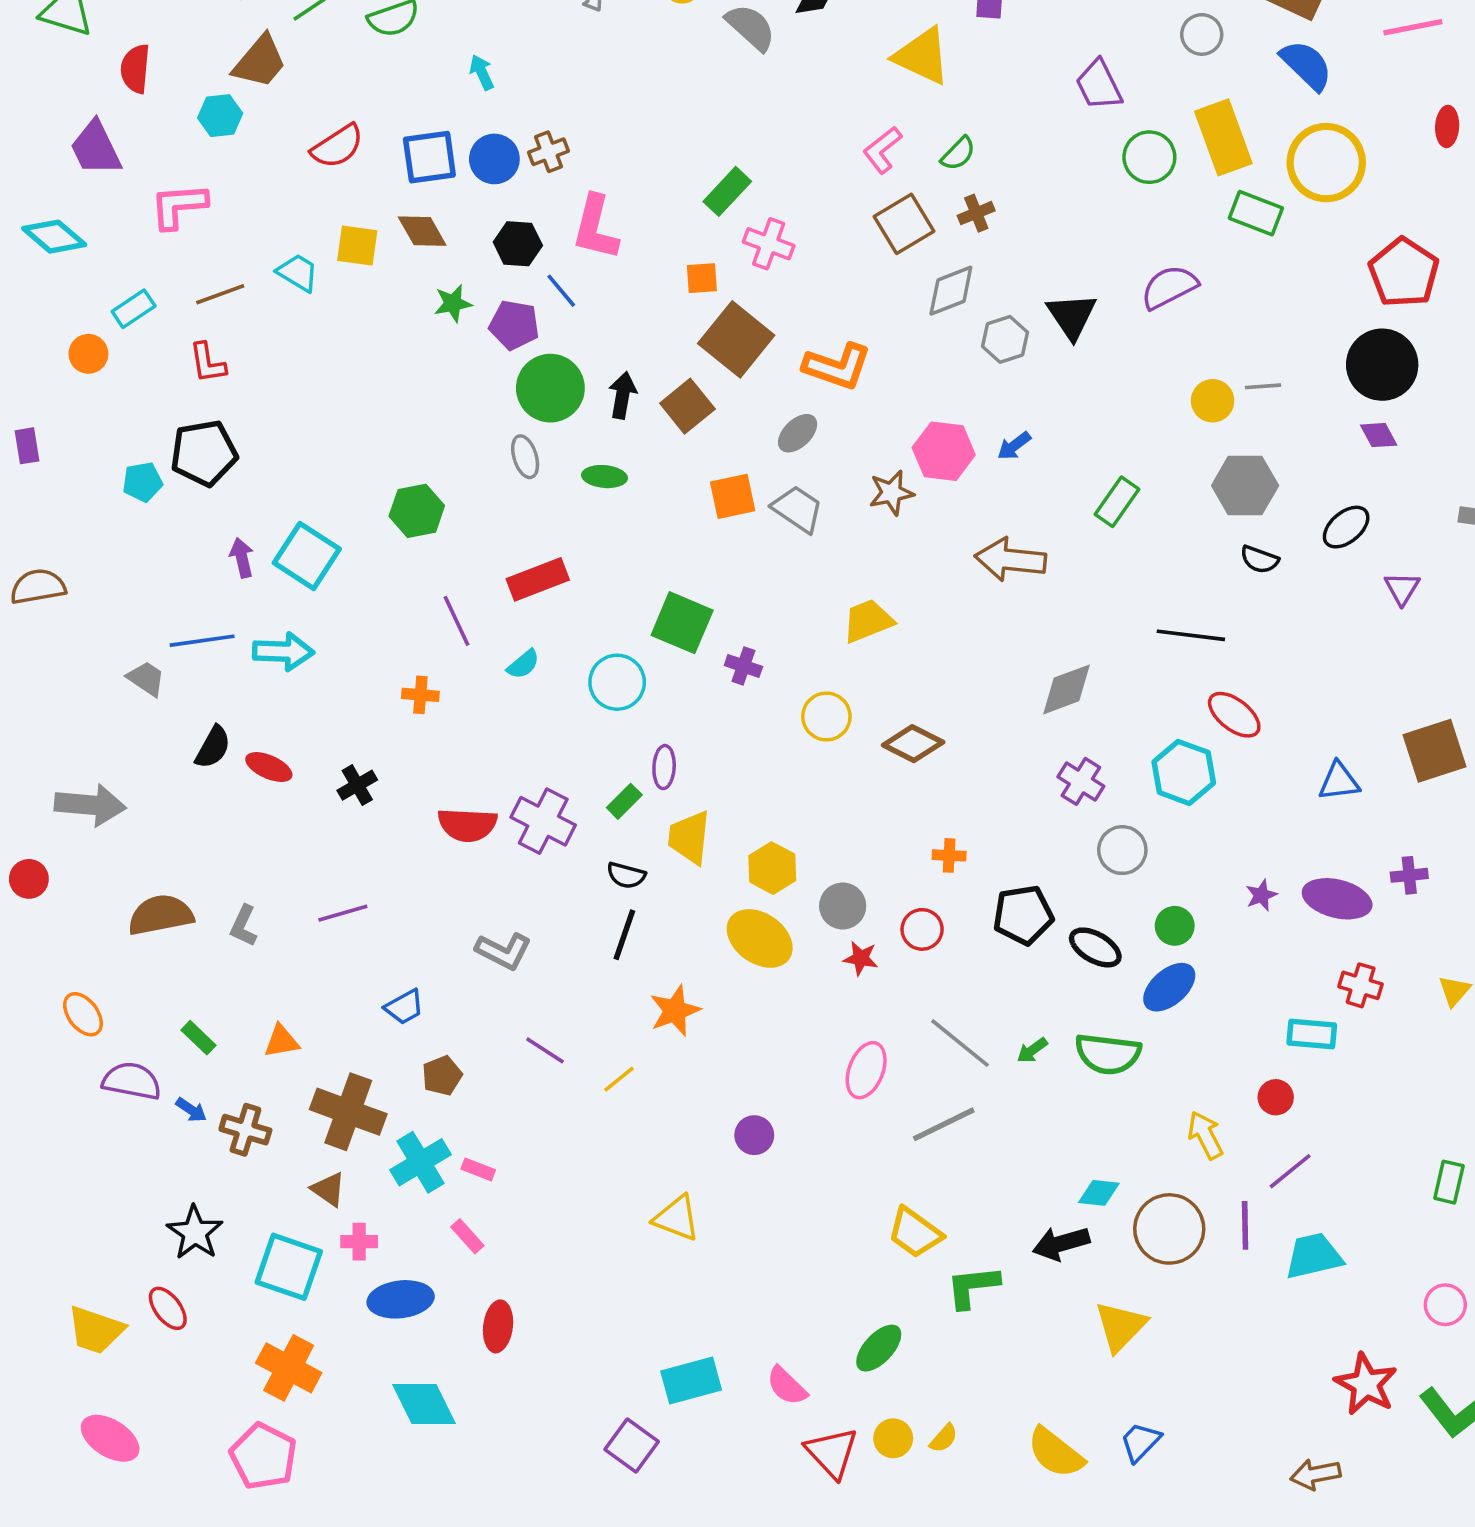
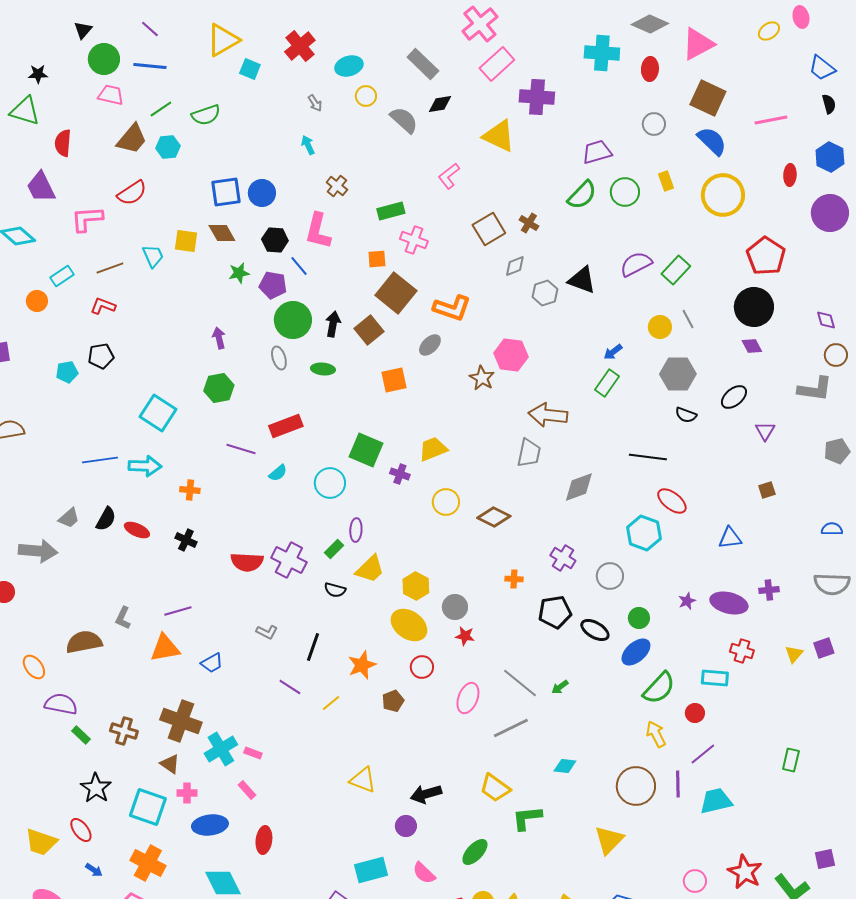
cyan arrow: (482, 72) -> (308, 145), moved
purple trapezoid: (1099, 85) -> (597, 152), turned 100
cyan hexagon: (220, 116) -> (168, 147), moved
yellow rectangle: (1223, 137) -> (666, 181), size x0.5
red semicircle: (337, 146) -> (132, 193), moved
pink L-shape: (882, 150) -> (449, 176), moved
brown cross: (549, 152) -> (337, 186), moved, turned -30
green semicircle: (958, 154) -> (582, 195), moved, size x1.5
green rectangle: (727, 191) -> (391, 211), turned 32
brown cross: (976, 213) -> (529, 223), turned -36
green rectangle: (1256, 213) -> (676, 270), moved, turned -68
cyan trapezoid: (298, 273) -> (153, 256), turned 35
gray diamond: (951, 291) -> (515, 266), size x0.7
black triangle: (1072, 316) -> (582, 280), turned -36
red L-shape: (208, 363) -> (103, 306), turned 120
gray line: (1263, 386) -> (688, 319), turned 66
blue arrow: (1014, 446) -> (613, 352), moved
black pentagon: (204, 453) -> (101, 356), size x0.7
brown star: (891, 493) -> (482, 378), turned -30
gray trapezoid: (798, 509) -> (529, 453), moved, turned 68
purple arrow: (242, 558) -> (219, 338), moved
purple line: (457, 621) -> (241, 449), turned -48
yellow trapezoid: (868, 621) -> (433, 449), moved
gray trapezoid: (146, 679) -> (69, 518), moved, turned 105
orange cross: (420, 695) -> (190, 490), moved
brown square: (1435, 751) -> (767, 490), moved, size x0.5
purple cross: (1081, 781) -> (563, 558), moved
black cross: (357, 785) -> (186, 540), turned -35
yellow trapezoid: (689, 837) -> (370, 569), turned -140
brown semicircle: (161, 915) -> (84, 642), moved
red circle: (922, 929) -> (422, 667), moved
black line: (624, 935) -> (313, 647), moved
gray L-shape: (503, 951) -> (267, 632), size x0.7
green rectangle: (198, 1038) -> (81, 735), moved
orange triangle: (281, 1041) -> (165, 648), moved, size x1.5
green semicircle: (1108, 1054) -> (659, 688), moved, turned -54
brown pentagon: (442, 1076) -> (393, 701), moved
blue arrow: (191, 1110) -> (94, 870), moved
purple circle: (754, 1135) -> (406, 826), moved
cyan diamond: (1099, 1193) -> (565, 766), moved
black arrow: (1061, 1243) -> (426, 794), moved
pink circle: (1445, 1305) -> (695, 881), moved

